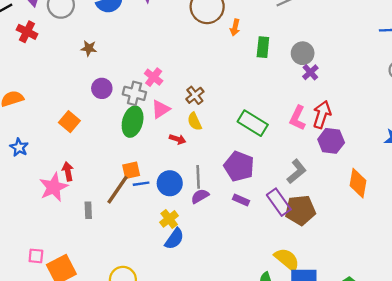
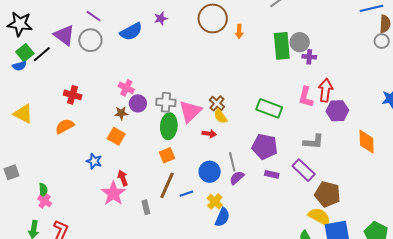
red cross: (27, 32) -> (73, 95), moved
green rectangle: (263, 47) -> (282, 46), moved, size x1.5
brown star: (89, 48) -> (121, 113), moved
purple cross: (310, 72) -> (309, 57), turned -32
pink cross: (154, 77) -> (126, 88), moved
brown cross: (195, 95) -> (217, 103), moved
pink triangle: (161, 109) -> (190, 111), size x1.4
blue star: (19, 147) -> (94, 161), moved
orange square: (131, 170) -> (167, 155), moved
gray L-shape: (297, 171) -> (313, 142), turned 55
blue line: (141, 184) -> (186, 194), moved
brown pentagon: (300, 210) -> (328, 194), moved, turned 30

